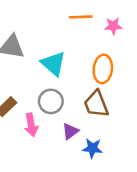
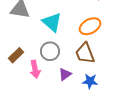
orange ellipse: (103, 69) -> (90, 26), turned 55
blue star: (92, 148) -> (90, 81), moved

